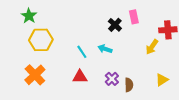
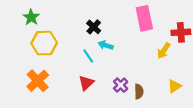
pink rectangle: (134, 17) -> (144, 18), size x1.6
black cross: (115, 25) -> (94, 27), moved
cyan arrow: (105, 49) -> (106, 45), moved
red triangle: (80, 77) -> (86, 83), turned -42

